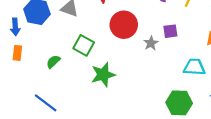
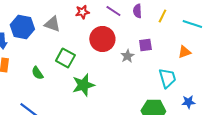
green semicircle: (53, 62) -> (37, 73), turned -80
cyan trapezoid: (194, 67) -> (167, 78), turned 70

